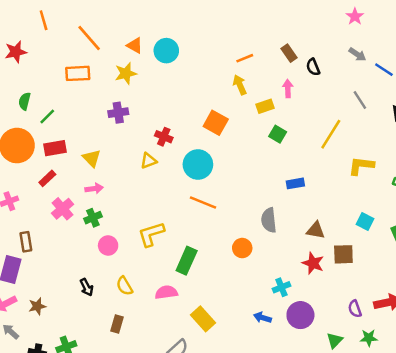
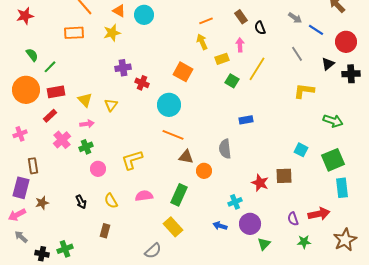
green semicircle: (25, 101) -> (32, 55), turned 128
purple cross: (118, 113) -> (123, 68), moved
yellow line: (331, 134) -> (257, 69), moved
yellow triangle: (149, 161) -> (111, 105), moved, turned -32
yellow L-shape: (361, 166) -> (304, 91), moved
brown triangle: (316, 230) -> (186, 157), moved
green rectangle: (187, 261) -> (179, 195), moved
pink semicircle: (166, 292) -> (144, 196), moved
brown star: (37, 306) -> (42, 203), moved
green triangle: (335, 340) -> (264, 244), moved

